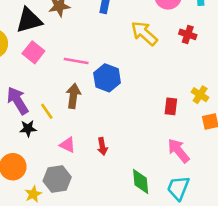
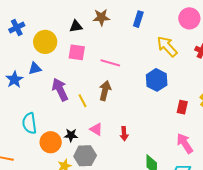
black triangle: (29, 20) -> (76, 26), size x0.6
pink square: (33, 52) -> (77, 52), turned -36
blue hexagon: (107, 78) -> (157, 80), moved
black star: (28, 129) -> (71, 135), moved

